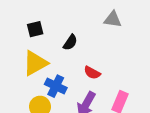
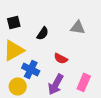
gray triangle: (113, 19) -> (78, 27), moved

